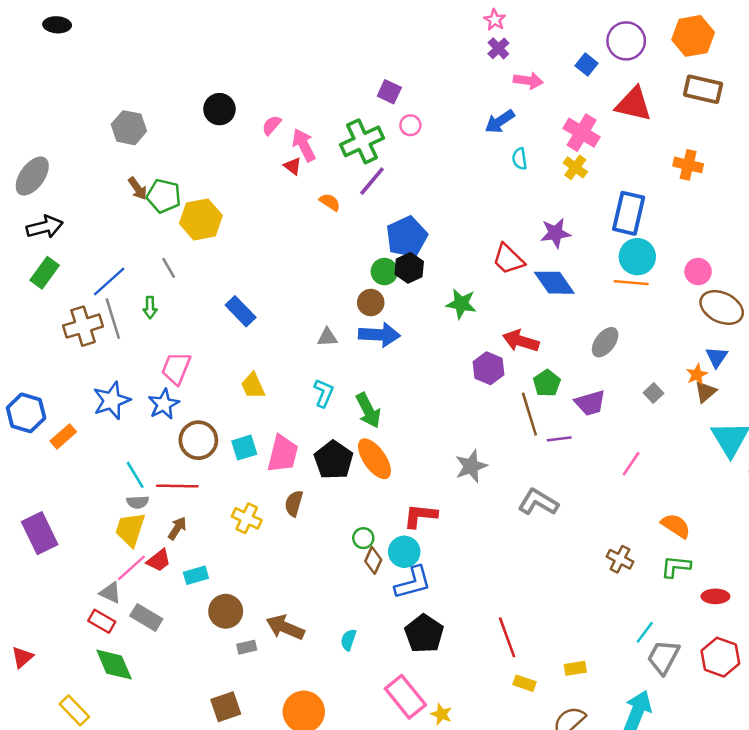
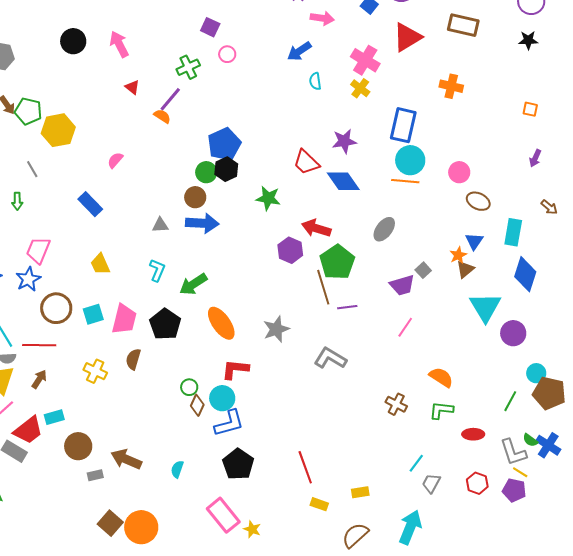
red triangle: (634, 104) -> (407, 37), turned -44
pink semicircle: (272, 125) -> (115, 160), moved
green cross: (362, 141) -> (188, 67), size x0.7
pink arrow: (304, 145) -> (119, 44), moved
purple line: (372, 181) -> (170, 99), moved
brown ellipse: (722, 307) -> (478, 201), size x0.7
green pentagon: (547, 383) -> (337, 262), size x1.6
purple trapezoid: (590, 403) -> (402, 285), moved
green arrow: (368, 410) -> (193, 284), turned 84
orange ellipse: (374, 459) -> (221, 323), moved
red trapezoid: (159, 560) -> (28, 430), moved, size x1.5
gray trapezoid: (663, 657) -> (431, 483), size x0.7
red hexagon: (720, 657) -> (477, 483), size x0.7
brown square: (226, 707) -> (110, 523), moved, turned -30

